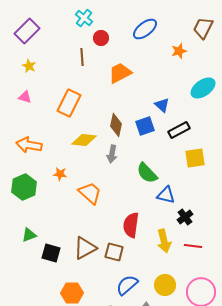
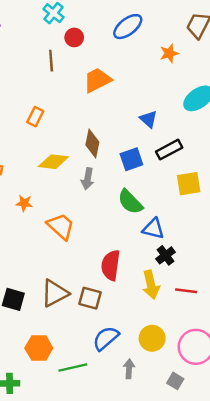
orange rectangle: (69, 103) -> (35, 117), size x0.6
blue square: (145, 126) -> (131, 159), moved
black cross: (185, 217) -> (166, 255), moved

